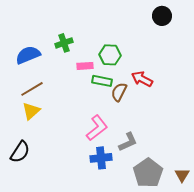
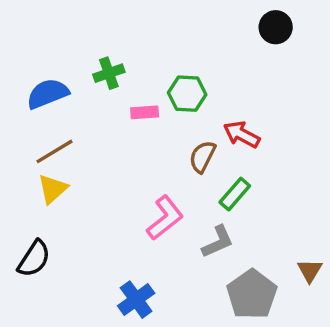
green rectangle: (102, 81) -> (235, 194), moved, turned -60
blue cross: (101, 158) -> (136, 300), moved, turned -30
brown triangle: (182, 175) -> (310, 271), moved

